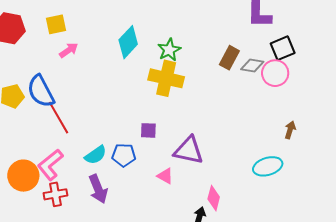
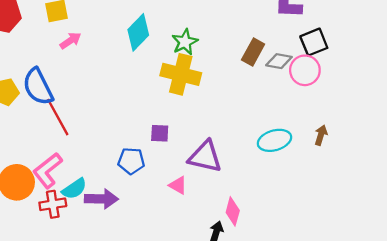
cyan semicircle: (96, 155) -> (74, 189), moved
cyan ellipse: (268, 166) -> (274, 140), moved
purple arrow: (98, 189) -> (101, 199), turned -68

